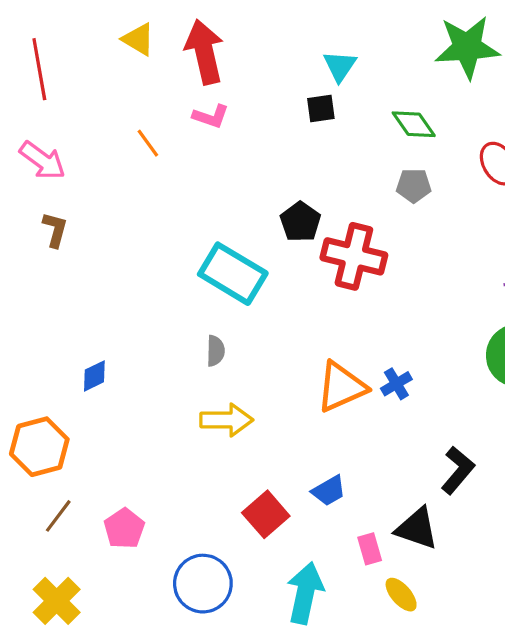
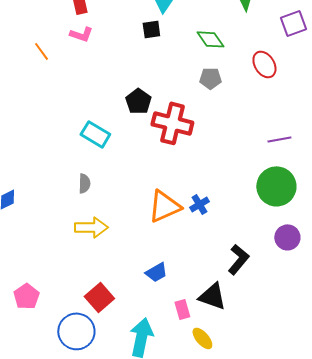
cyan rectangle: (233, 274) -> (95, 134), size x0.7
red square: (266, 514) -> (99, 297), moved

